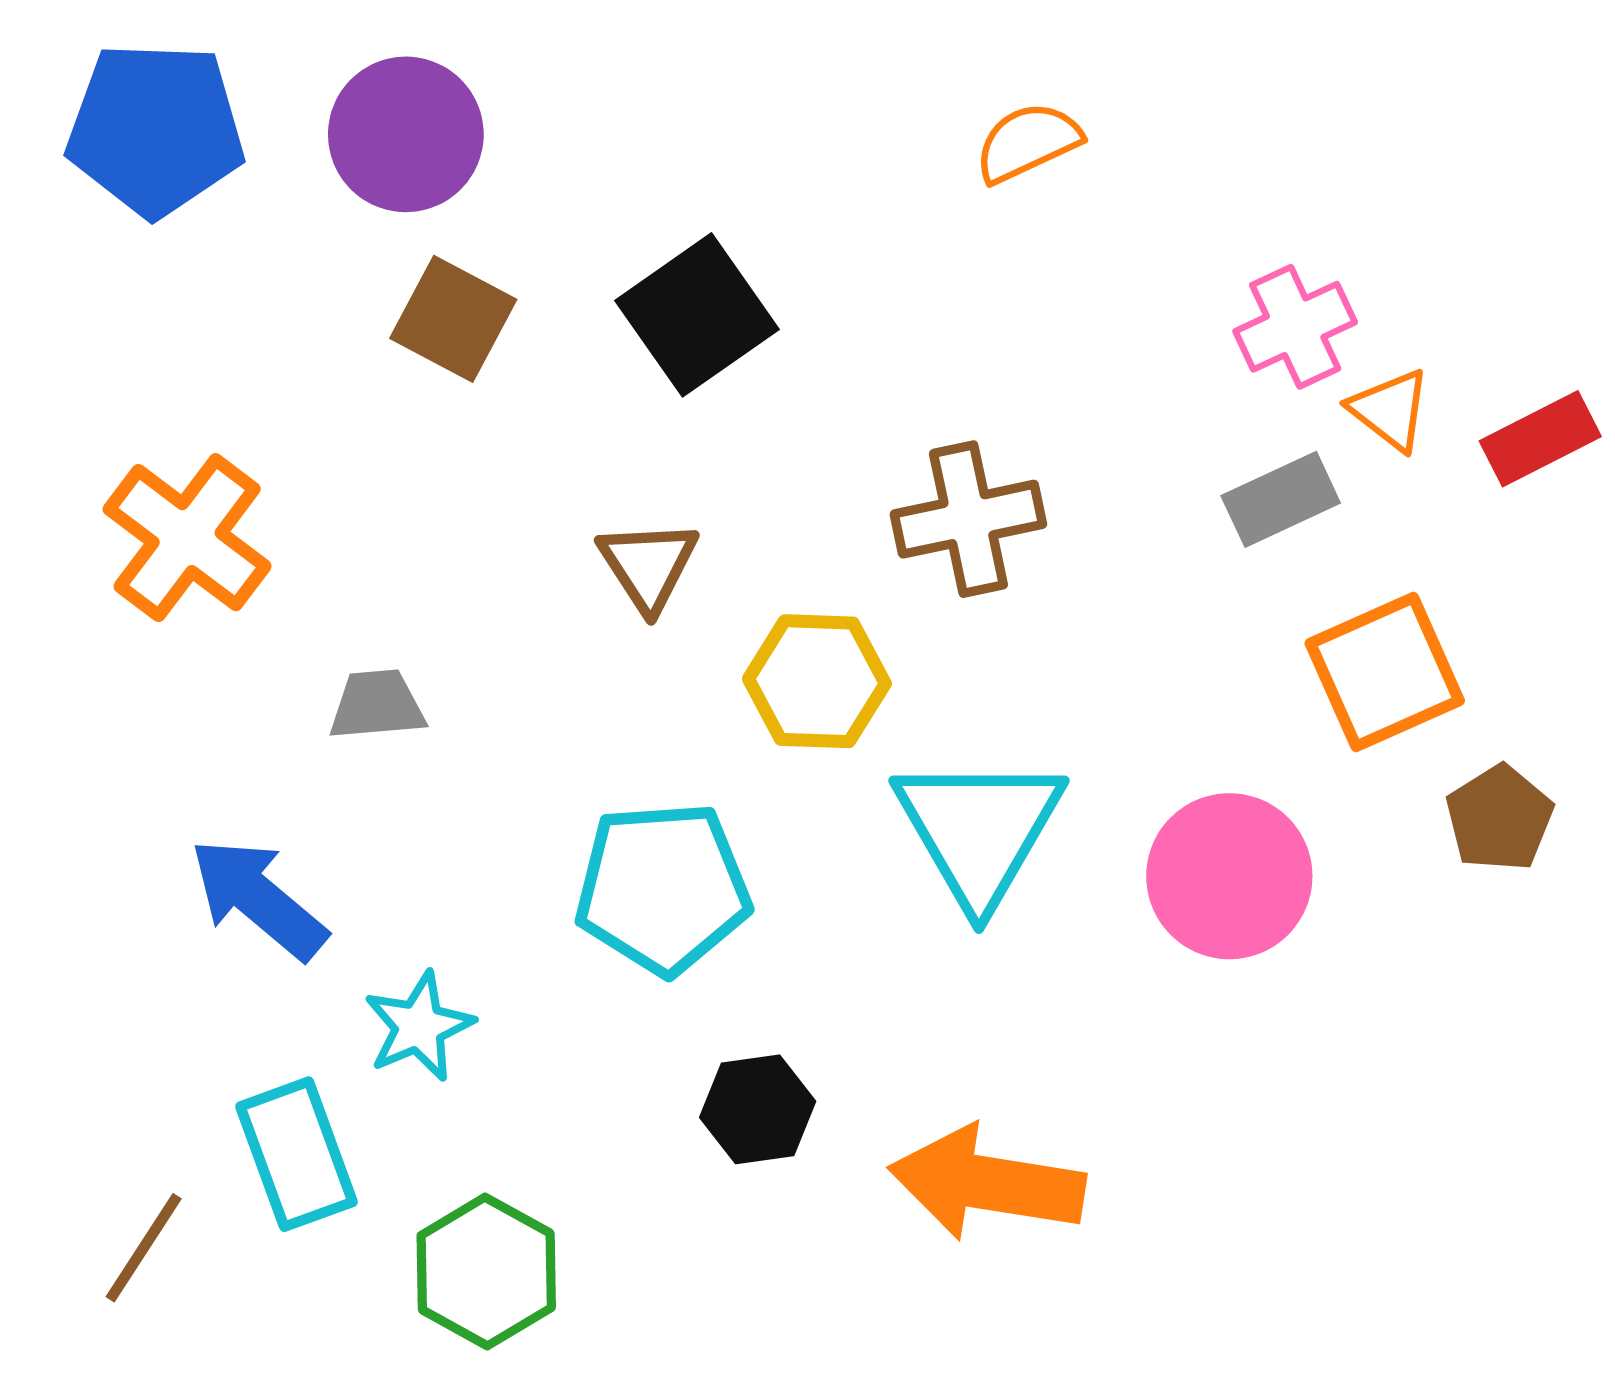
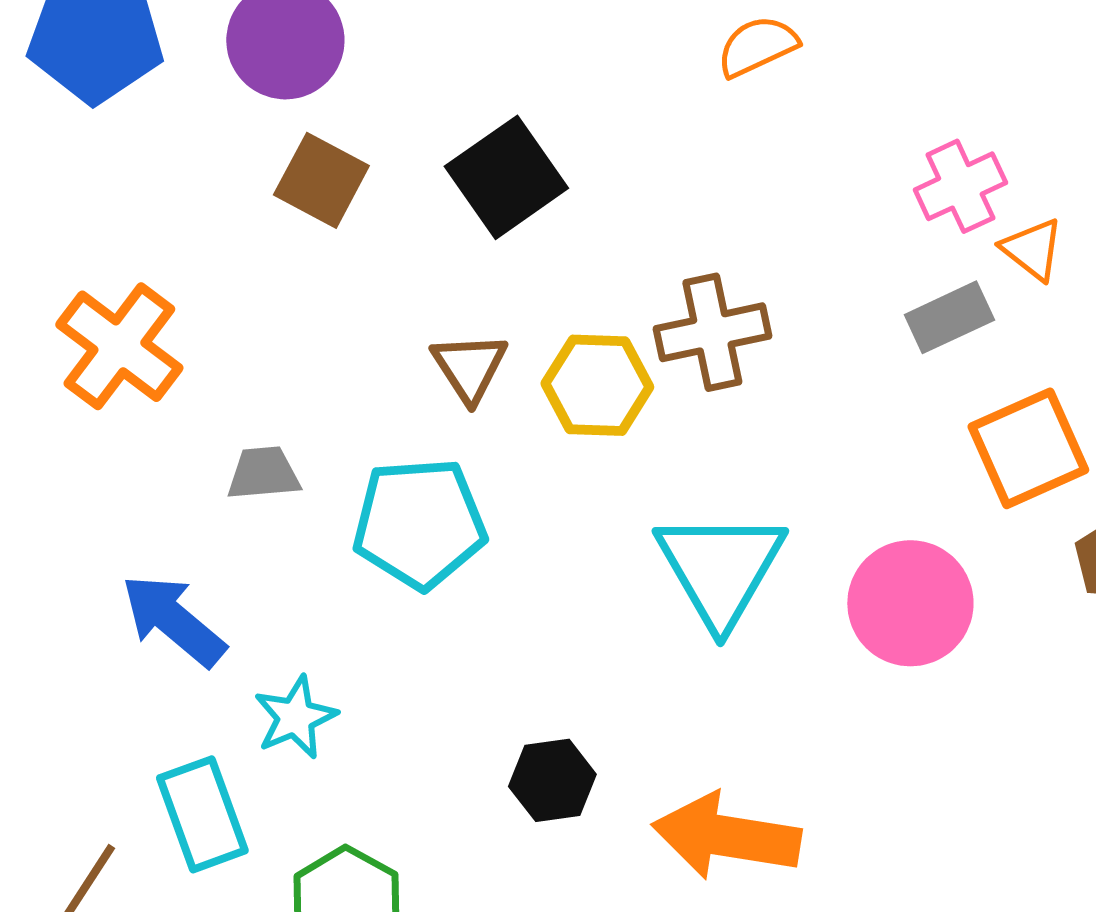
yellow hexagon: (817, 681) -> (597, 385), moved
cyan pentagon: (663, 888) -> (419, 523), moved

